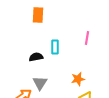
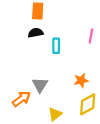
black semicircle: (36, 57) -> (36, 33), moved

